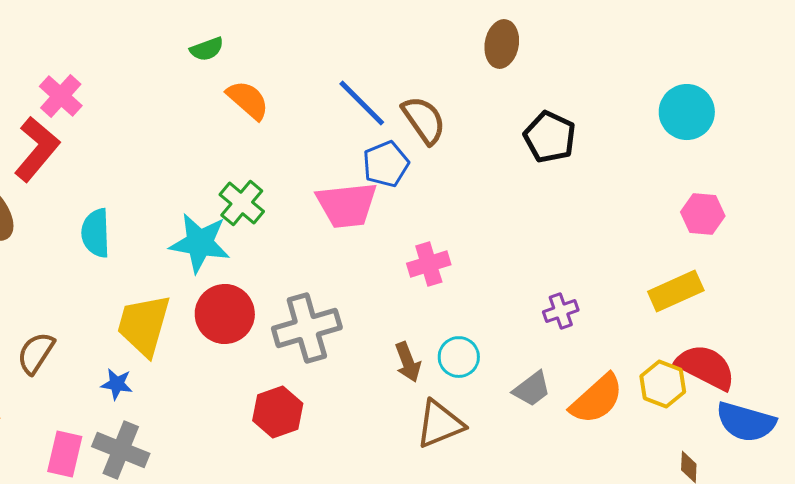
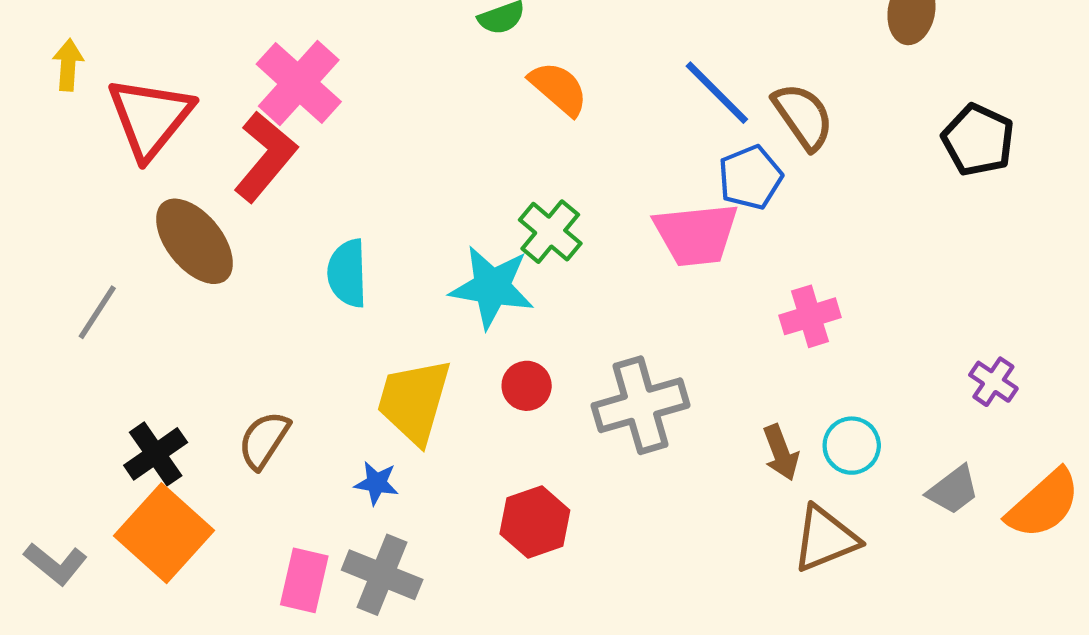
pink cross: (61, 96) -> (299, 83), size x1.4
purple cross: (561, 311) -> (993, 382), turned -36
red circle: (225, 314) -> (527, 386), size x0.6
red hexagon: (278, 412) -> (535, 522), moved

